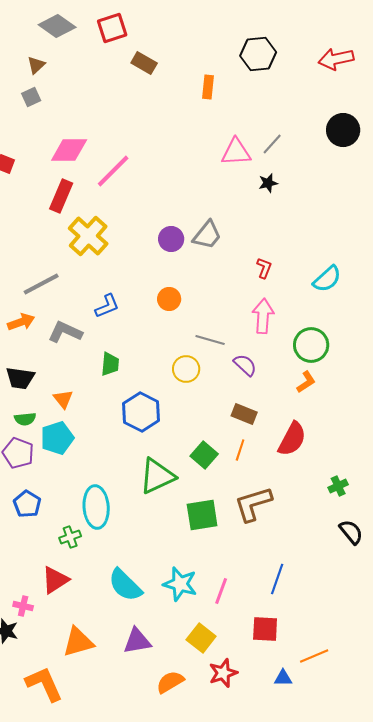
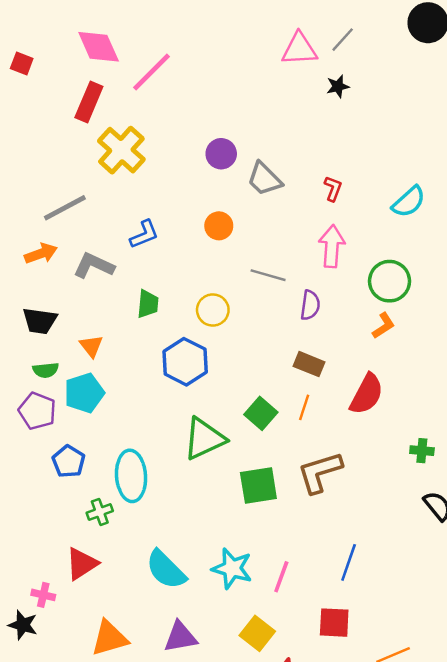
pink diamond: (69, 150) -> (99, 47), turned 66
gray trapezoid: (207, 235) -> (264, 179), moved, turned 96
purple semicircle: (245, 365) -> (310, 305), turned 55
yellow circle: (186, 369) -> (213, 310), moved
green cross: (338, 486) -> (422, 451), turned 30
blue pentagon: (27, 504) -> (69, 461), moved

